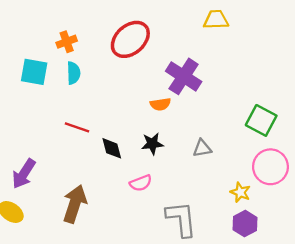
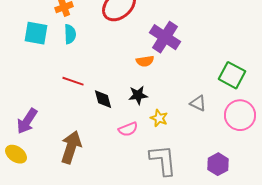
gray triangle: (202, 148) -> (198, 103), moved, turned 36
yellow star: (240, 192) -> (159, 118), moved

